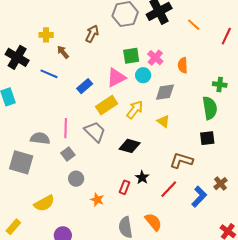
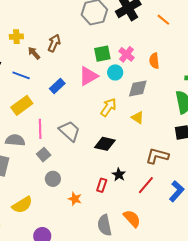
brown arrow: (92, 34) -> (54, 43), moved
yellow rectangle: (107, 105) -> (22, 105), moved

